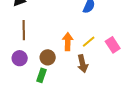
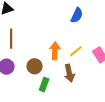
green rectangle: (41, 75) -> (44, 85), moved

